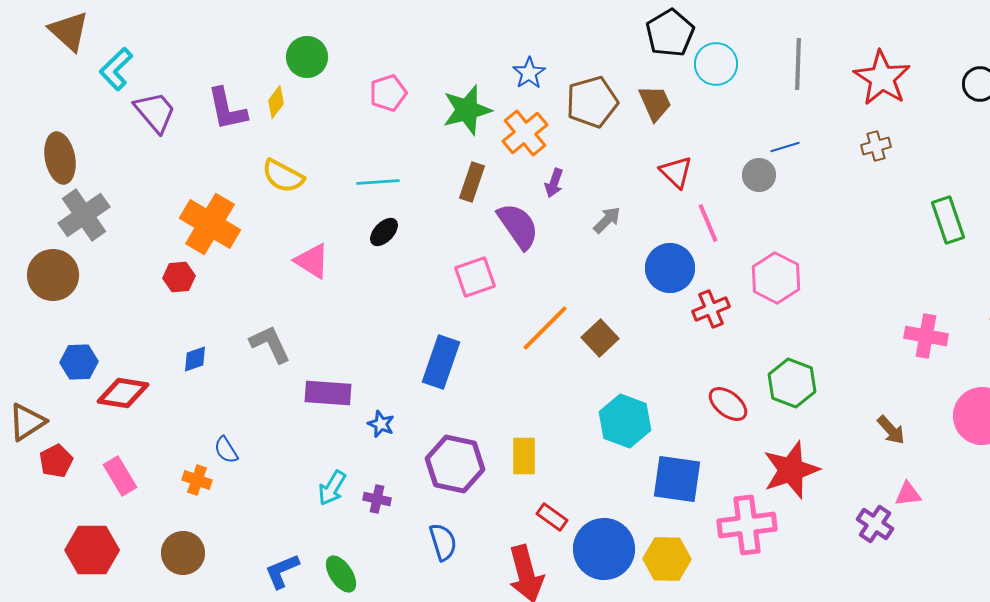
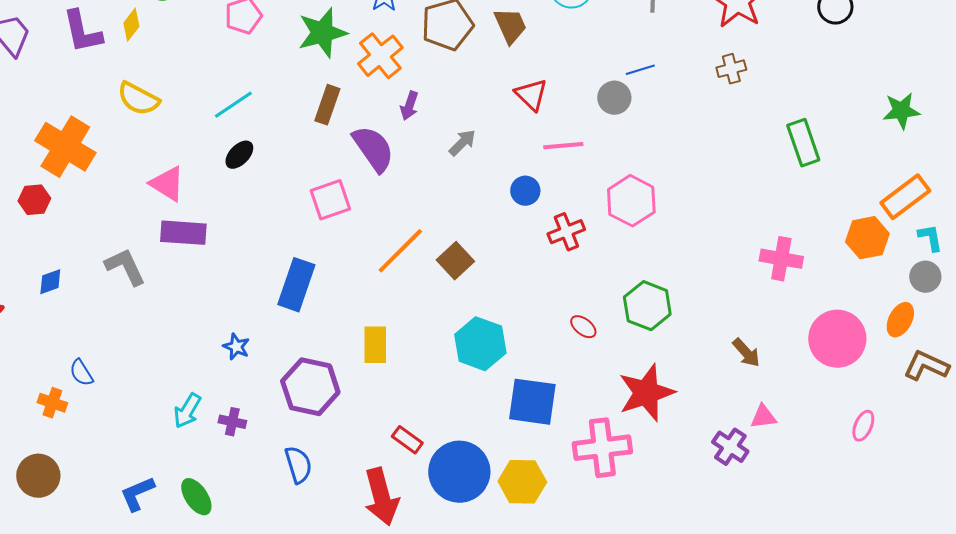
cyan line: (378, 182) -> (233, 105), turned -30
pink line: (708, 223) -> (563, 146), turned -72
blue circle: (670, 268) -> (525, 191), size x0.6
purple rectangle: (328, 393) -> (183, 233), moved
red ellipse: (728, 404) -> (583, 327), size x0.7
yellow rectangle: (524, 456) -> (375, 345), moved

